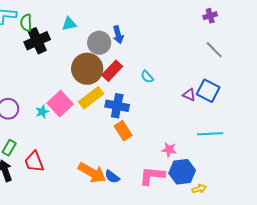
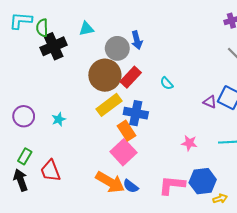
pink square: (60, 104) -> (123, 152), moved
orange rectangle: (123, 131) -> (127, 131), moved
pink star: (169, 150) -> (189, 143), moved

